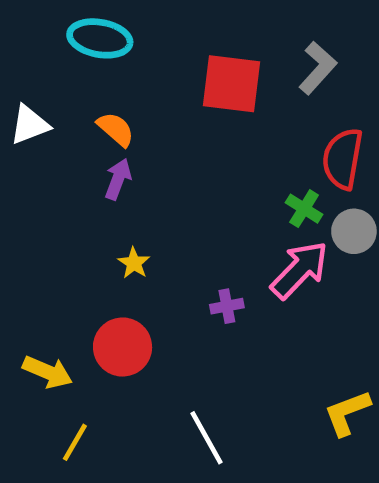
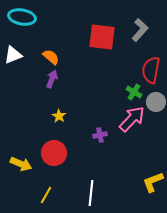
cyan ellipse: (100, 38) -> (22, 17), moved
white line: (206, 438) -> (91, 193), turned 35
yellow line: (75, 442) -> (46, 195), moved

